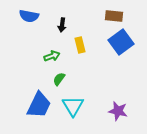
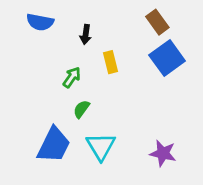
brown rectangle: (114, 16) -> (157, 22), turned 48
green arrow: (52, 56) -> (72, 77), turned -35

